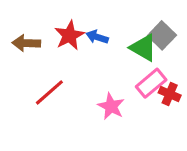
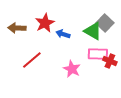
blue arrow: (97, 37) -> (63, 34), moved
pink rectangle: (151, 83) -> (98, 54), turned 42

